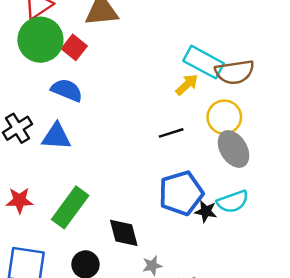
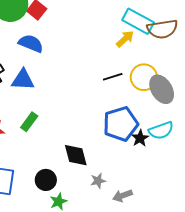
yellow circle: (224, 117) -> (144, 77), moved
green rectangle: (70, 207) -> (29, 122), moved, size x0.6
black star: (206, 211) -> (140, 138), turned 30

